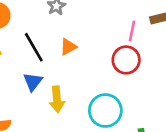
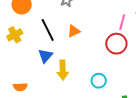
cyan circle: (105, 111) -> (99, 81), size x0.6

